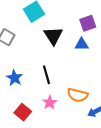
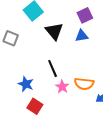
blue star: (15, 78) -> (26, 84), moved
pink star: (50, 103) -> (62, 87), moved

